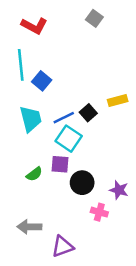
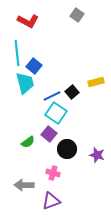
cyan trapezoid: (31, 119) -> (25, 83), moved
purple square: (60, 164) -> (49, 134), turned 35
pink cross: (99, 212) -> (53, 173), moved

